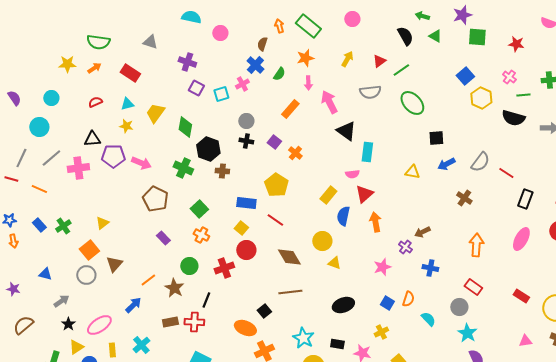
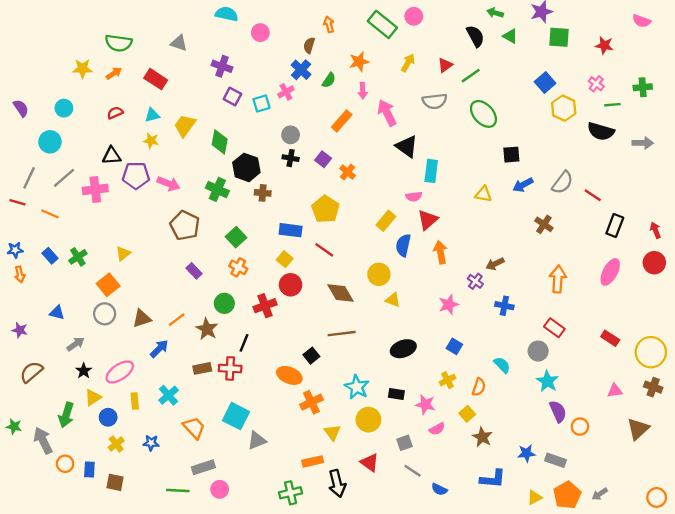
green rectangle: (308, 26) -> (382, 24), moved
brown triangle: (114, 264) -> (142, 318), moved, turned 30
orange semicircle: (408, 299) -> (479, 387), moved

